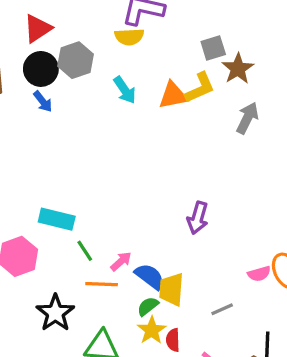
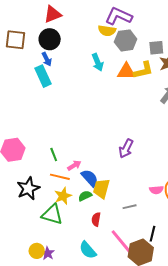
gray hexagon: (76, 60) -> (126, 40), moved
cyan rectangle: (57, 219) -> (43, 76), moved, turned 40
yellow star: (152, 330) -> (63, 196), moved

